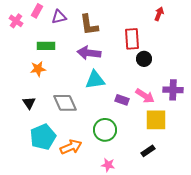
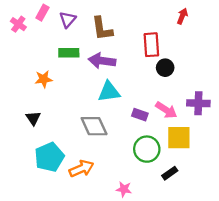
purple triangle: (59, 17) -> (68, 19), turned -35
green rectangle: (46, 46) -> (69, 53), moved
gray diamond: (65, 103) -> (94, 126), moved
green circle: (105, 130) -> (147, 149), moved

